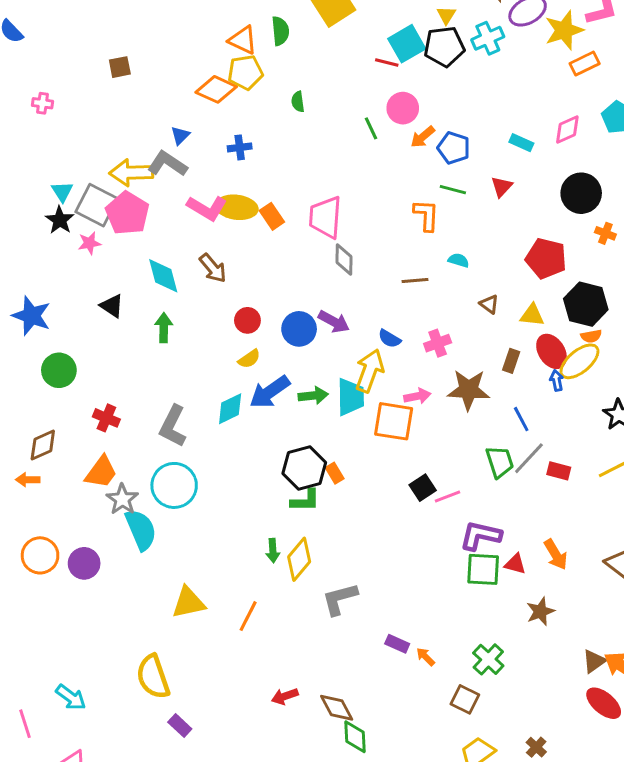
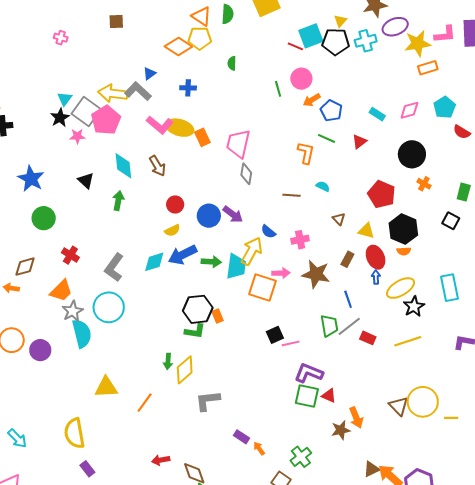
yellow ellipse: (579, 361) -> (401, 288), moved
orange arrow: (556, 555) -> (356, 418), moved

